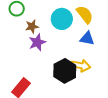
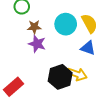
purple star: (37, 42) -> (37, 44), turned 30

